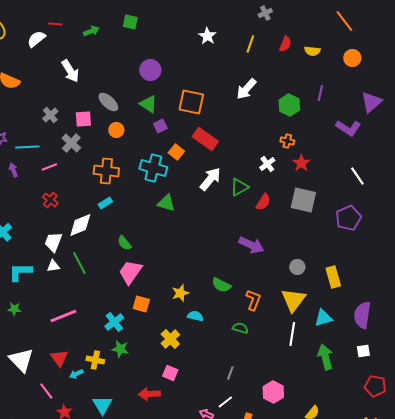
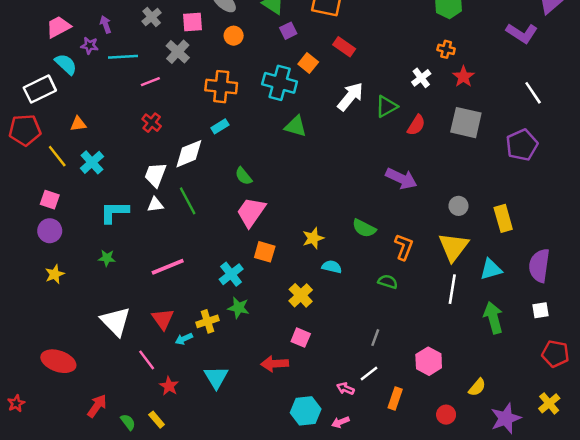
red rectangle: (205, 139) -> (344, 47), size x0.7
purple arrow: (13, 170) -> (106, 24), moved
yellow cross: (95, 360) -> (207, 321), turned -30

